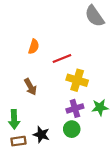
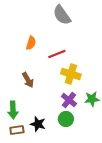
gray semicircle: (95, 16) -> (62, 15), moved
purple cross: (75, 108) -> (69, 100), turned -35

